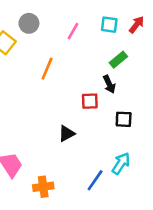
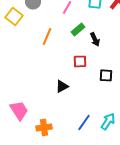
green rectangle: (118, 60) -> (78, 29), moved
black arrow: (109, 84) -> (95, 39), moved
cyan arrow: (121, 163) -> (108, 121), moved

